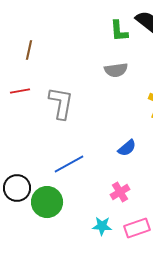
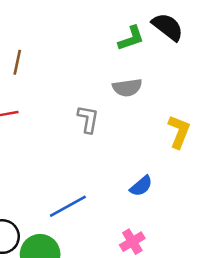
green L-shape: (119, 31) -> (131, 38), turned -105
gray L-shape: (61, 103) -> (88, 119), moved, size x0.7

